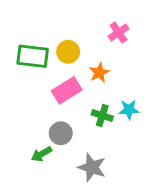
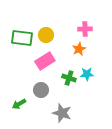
pink cross: (119, 33) -> (85, 29), moved, turned 32
orange star: (99, 73) -> (79, 49), moved
green arrow: (41, 154) -> (19, 104), moved

